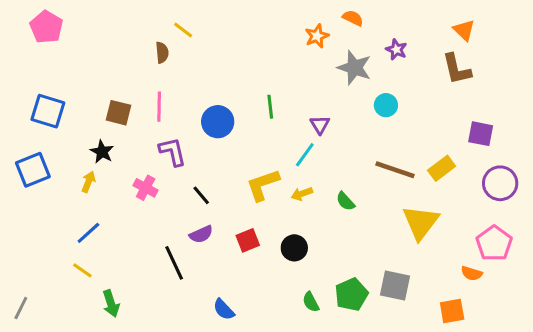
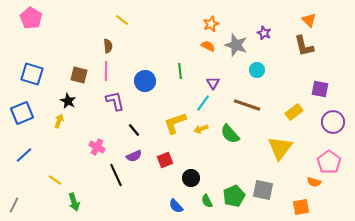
orange semicircle: (353, 18) -> (208, 46), moved
brown semicircle: (162, 53) -> (108, 46), moved
brown line: (395, 170) -> (247, 105), moved
pink cross: (146, 188) -> (97, 147), moved
green semicircle: (345, 201) -> (230, 134), size x1.5
blue line: (88, 233) -> (24, 155), moved
black circle: (294, 248) -> (191, 178), moved
blue semicircle: (224, 309) -> (176, 206), moved

